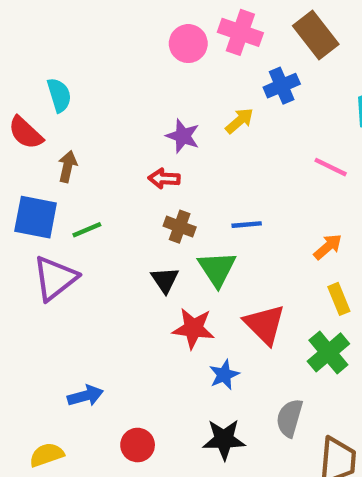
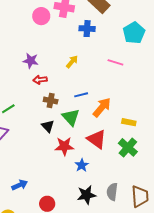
blue cross: (282, 86) -> (87, 29), turned 35
yellow arrow: (239, 121) -> (72, 62), moved
purple star: (183, 136) -> (31, 61), moved
orange arrow: (328, 247) -> (102, 107), moved, size x1.5
yellow rectangle: (339, 299) -> (129, 122), turned -48
gray semicircle: (289, 418) -> (112, 192), moved

